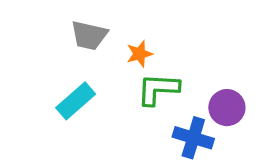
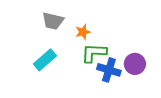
blue cross: (193, 138) -> (109, 70), moved

